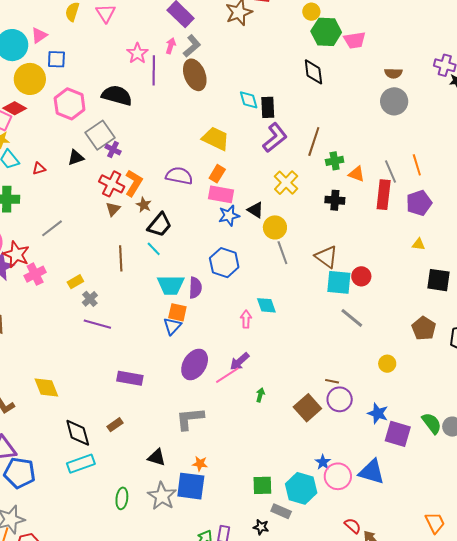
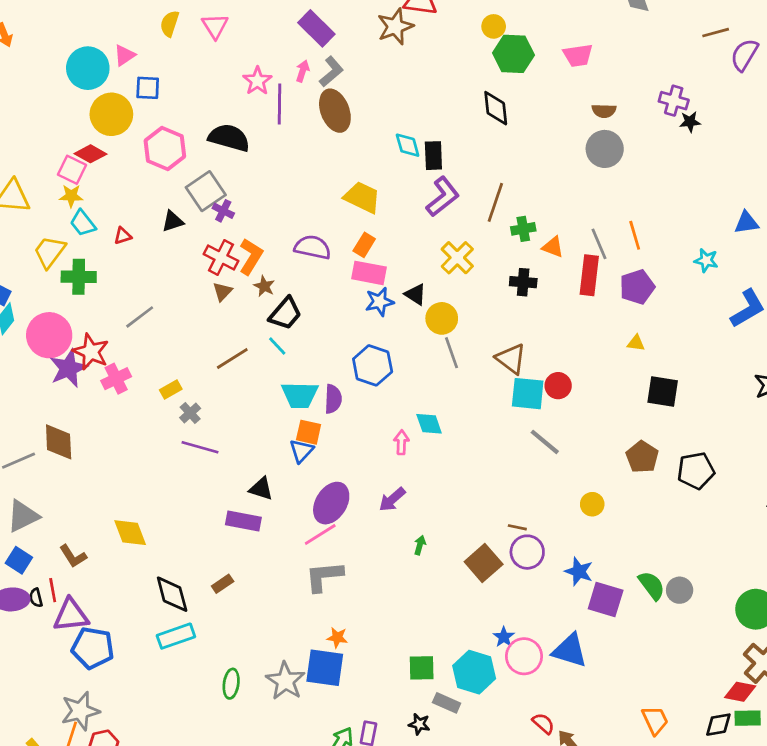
pink trapezoid: (355, 40) -> (578, 55), moved
brown line: (121, 258) -> (232, 358), turned 60
pink line: (227, 375) -> (320, 535), moved
black triangle: (157, 457) -> (261, 489), moved

